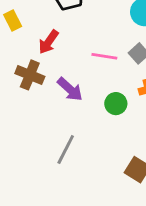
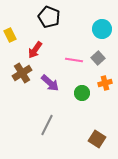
brown cross: (30, 75) -> (22, 73), turned 36

